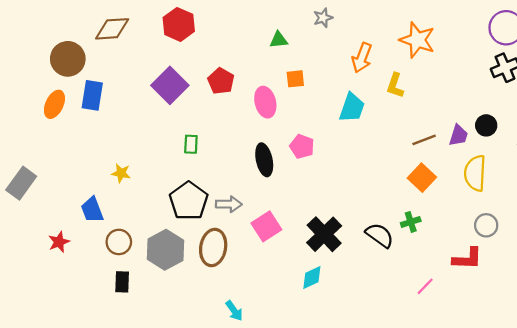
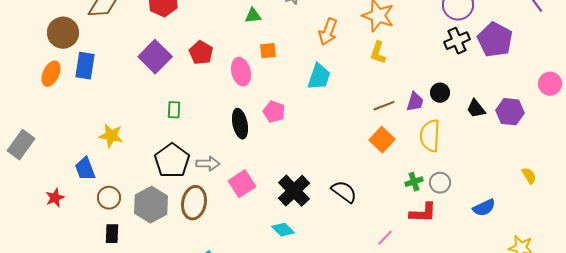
yellow L-shape: (395, 85) -> (378, 53), moved
yellow star: (121, 173) -> (111, 136), size x1.4
green cross: (411, 222) -> (414, 182), moved
cyan diamond: (312, 277) -> (283, 230), turned 70

